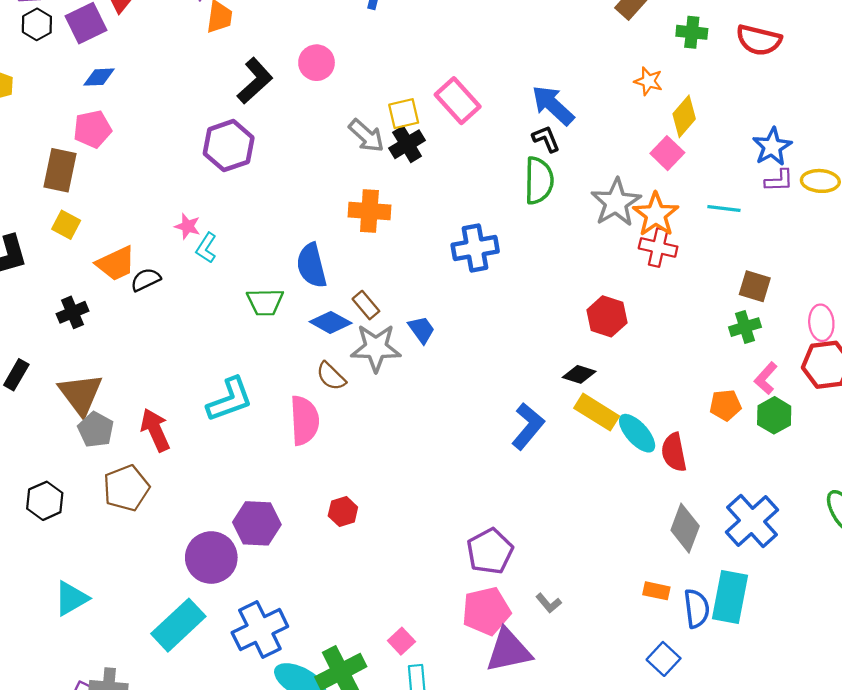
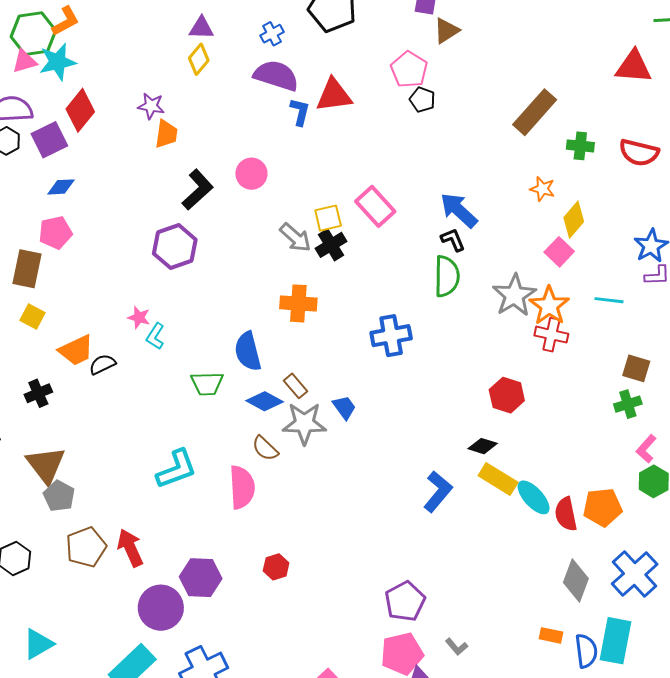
orange pentagon: (725, 405) -> (602, 507), moved, size x1.4
red arrow: (155, 430) -> (130, 548), moved

